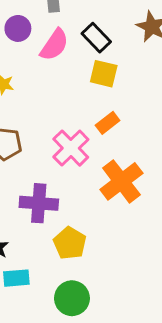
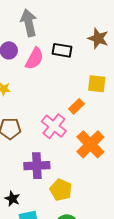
black rectangle: (96, 38) -> (62, 50), turned -30
yellow square: (104, 74) -> (97, 84), moved

